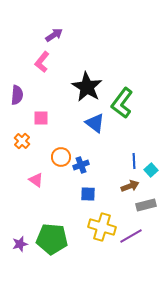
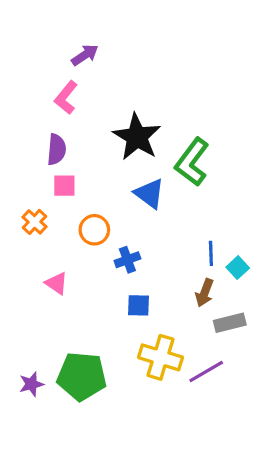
purple semicircle: (17, 95) -> (57, 149), moved
orange circle: (61, 157) -> (94, 230), moved
brown arrow: (130, 186) -> (205, 293), turned 132

